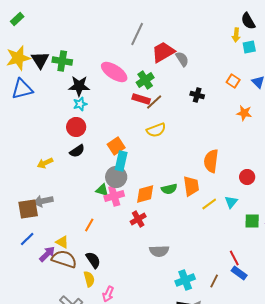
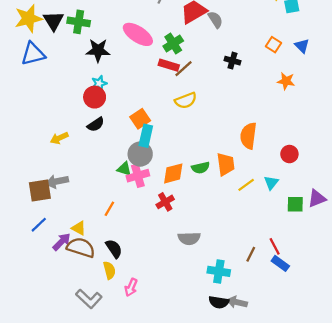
cyan star: (80, 104) -> (99, 83), moved
cyan cross: (185, 280) -> (219, 271), turned 30
brown line: (214, 281) -> (251, 254), moved

